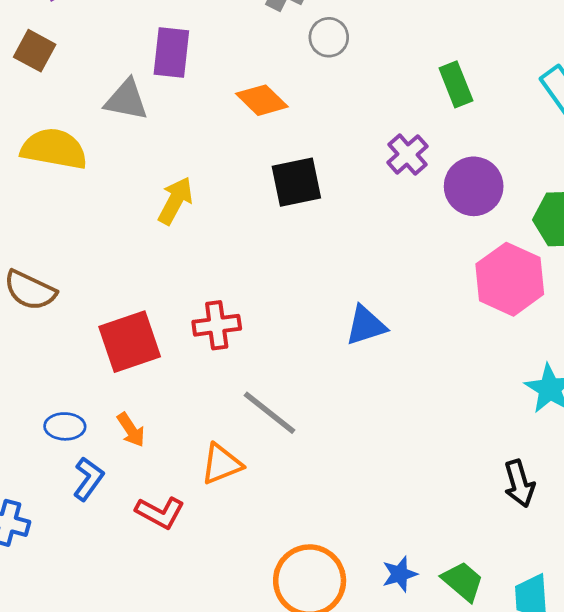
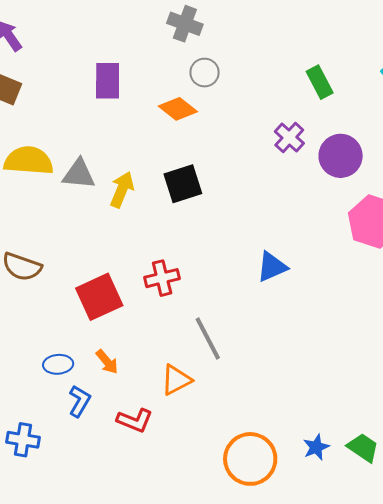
gray circle: (329, 37) -> (205, 73), moved
gray triangle: (126, 100) -> (79, 174), moved
black square: (296, 182) -> (183, 184), moved
gray line: (270, 413) -> (208, 338), turned 30

